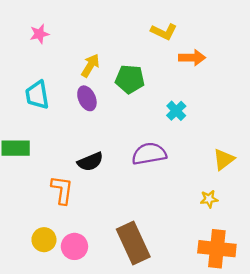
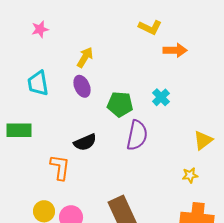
green pentagon: (130, 79) -> (120, 104), moved
purple semicircle: (149, 154) -> (137, 135), turned 112

